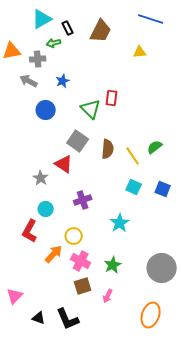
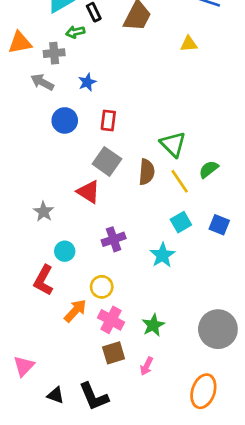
red rectangle: (112, 98) -> (108, 120), moved
green triangle: (91, 109) -> (173, 144), moved
gray star: (41, 178) -> (44, 212), moved
cyan square: (134, 187) -> (181, 222), turned 35
cyan star: (120, 223) -> (162, 255), moved

